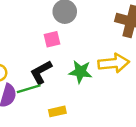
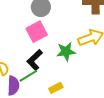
pink square: (52, 39) -> (37, 32), size x1.5

